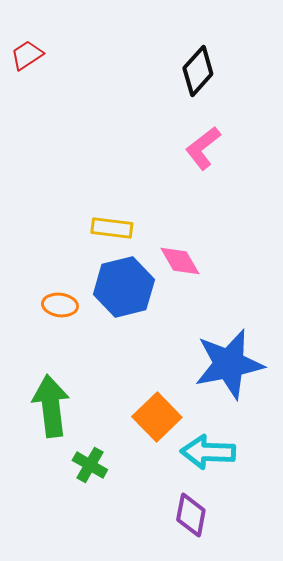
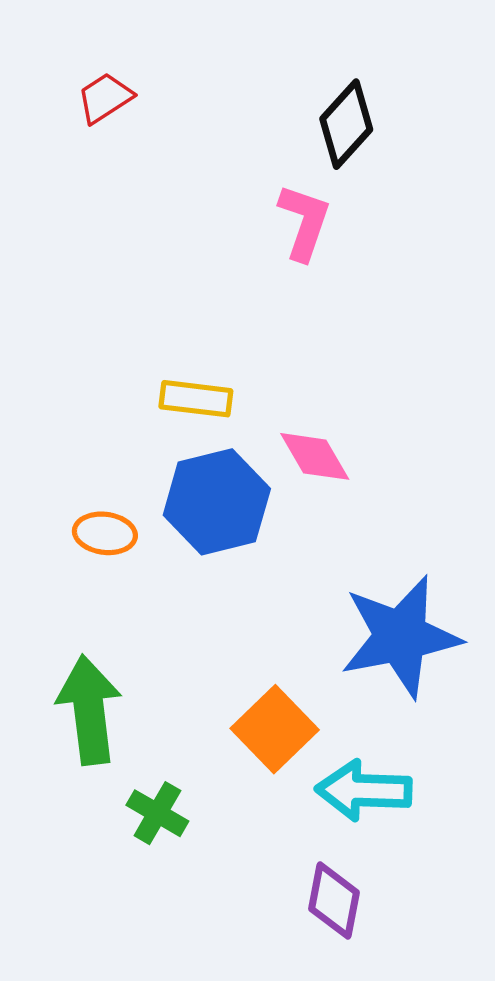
red trapezoid: (27, 55) -> (105, 98), moved
pink L-shape: (203, 148) -> (304, 222), moved, turned 147

